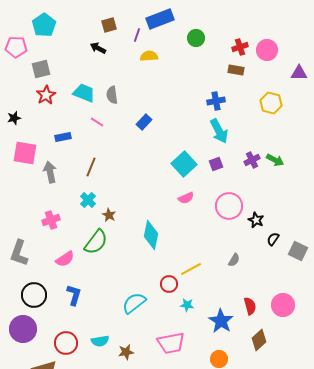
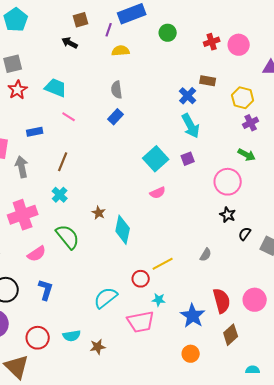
brown rectangle: (236, 70) -> (208, 81), moved
gray semicircle: (112, 95) -> (117, 90), moved
blue cross: (216, 101) -> (188, 96), turned -36
purple cross: (252, 160) -> (251, 123), moved
pink circle: (229, 206) -> (228, 182), moved
brown star: (109, 215) -> (99, 213), moved
pink cross: (51, 220) -> (23, 215), size x1.6
green semicircle: (96, 242) -> (68, 237), turned -76
red semicircle: (250, 306) -> (222, 301), size x1.4
pink trapezoid: (171, 343) -> (141, 322), moved

